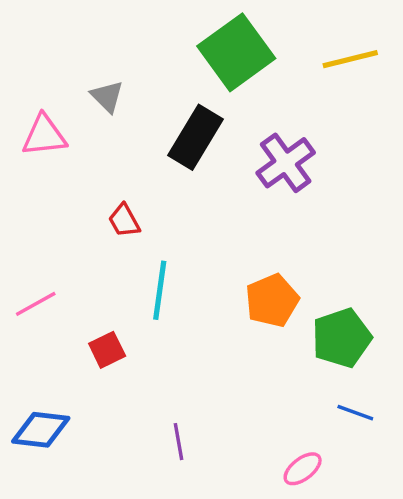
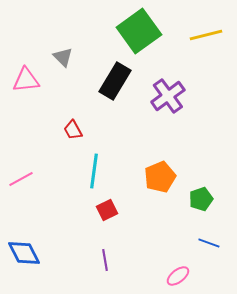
green pentagon: (342, 338) -> (201, 199), size x0.7
red square: (107, 350) -> (107, 210), moved
blue diamond: (41, 430) -> (24, 253), turned 56

